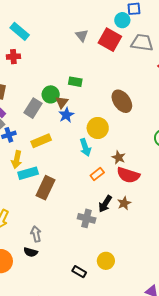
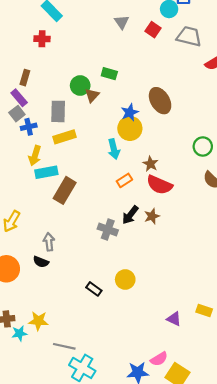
red square: (110, 40) -> (153, 30), size x0.6
gray rectangle: (33, 108) -> (58, 111), moved, turned -36
blue star: (66, 115) -> (130, 112), moved

